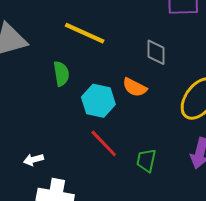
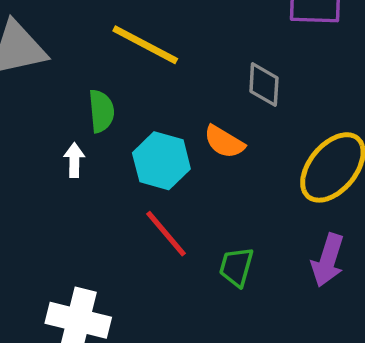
white arrow: (33, 160) -> (74, 160), moved, turned 102

